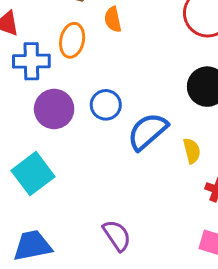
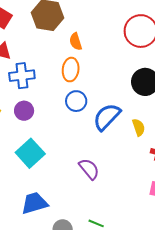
orange ellipse: (72, 40) -> (71, 70), moved
purple circle: (54, 109) -> (24, 111), moved, size x0.7
purple semicircle: (117, 235) -> (89, 169), moved

